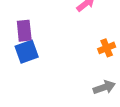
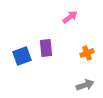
purple rectangle: (24, 31) -> (46, 48), moved

